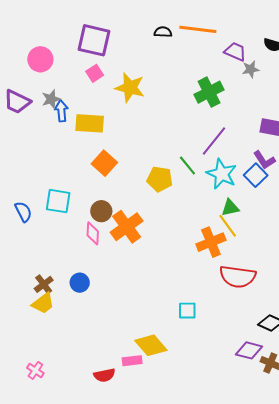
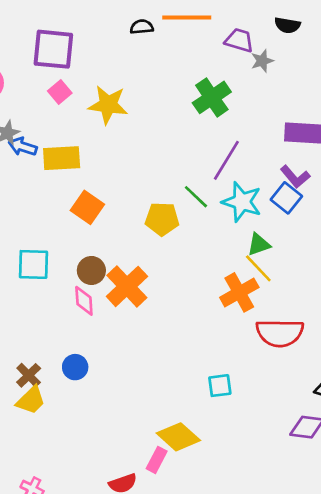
blue arrow: (61, 111) -> (23, 147), turned -60
pink rectangle: (132, 361) -> (157, 460), turned -48

